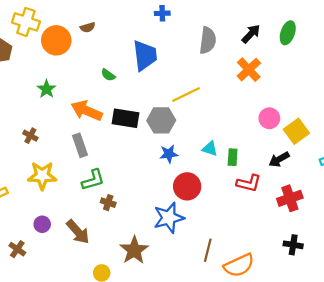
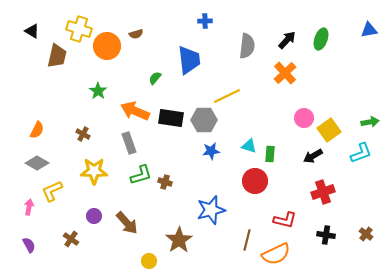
green semicircle: (108, 75) -> (155, 78), turned 96
red L-shape: (249, 183) -> (285, 220), moved
red circle: (187, 186) -> (255, 181), moved
brown cross: (108, 203) -> (165, 182), moved

